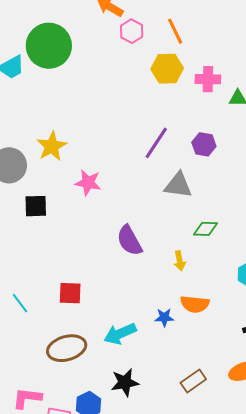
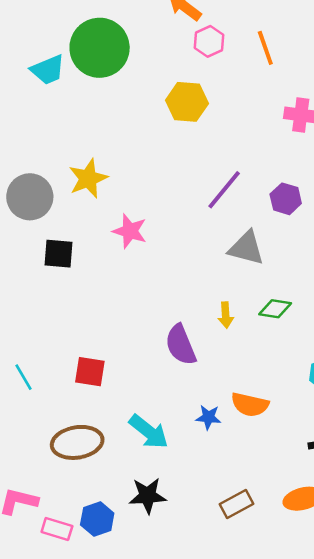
yellow hexagon: (167, 69) -> (187, 102), moved
purple semicircle: (129, 241) -> (181, 345), moved
yellow arrow: (180, 261) -> (226, 315), moved
cyan arrow: (120, 334) -> (149, 432), turned -124

